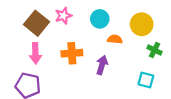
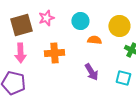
brown square: (36, 23) -> (21, 25), turned 35
purple arrow: (102, 65) -> (91, 72), moved, turned 132

